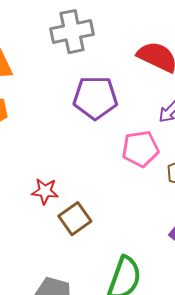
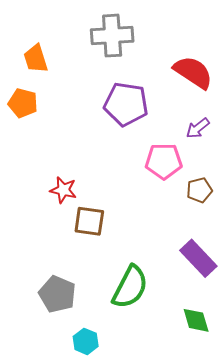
brown square: (75, 219) -> (89, 221), turned 36

